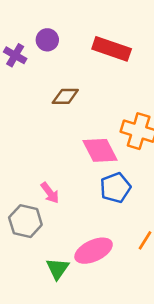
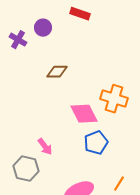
red rectangle: (112, 49) -> (80, 14), moved, size x0.7

